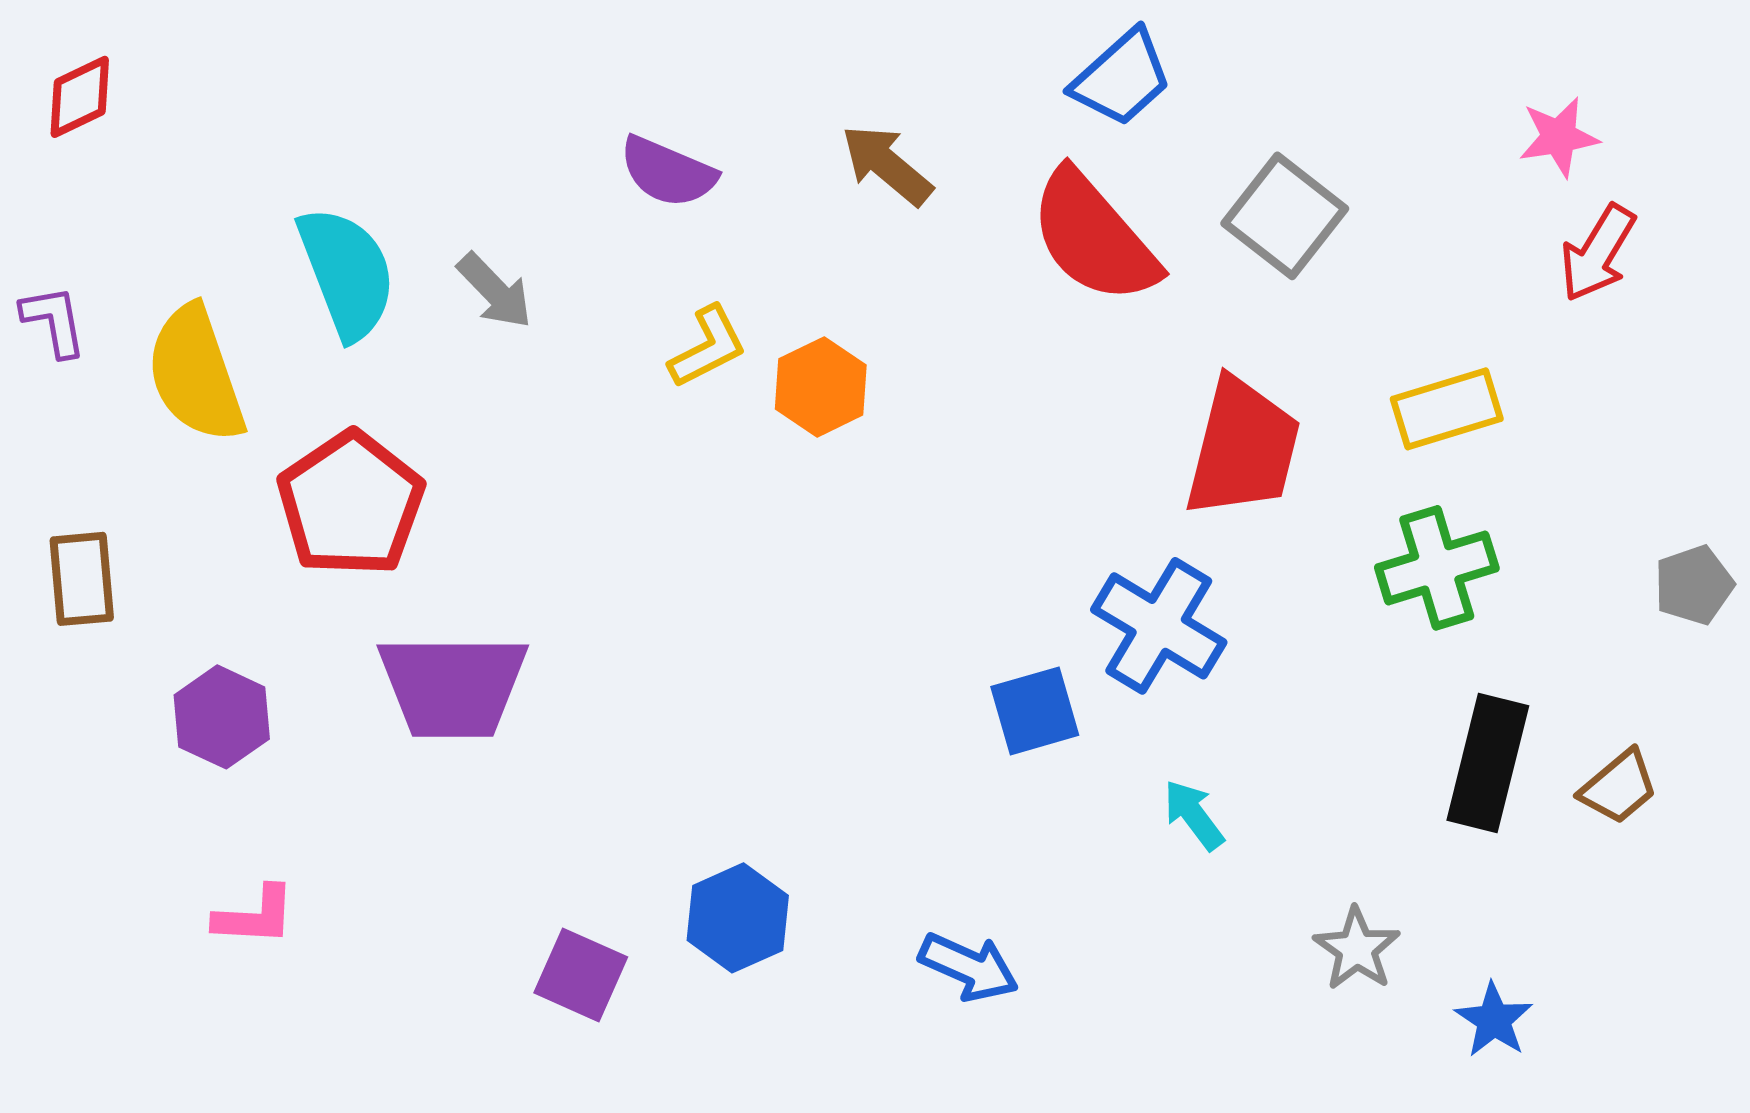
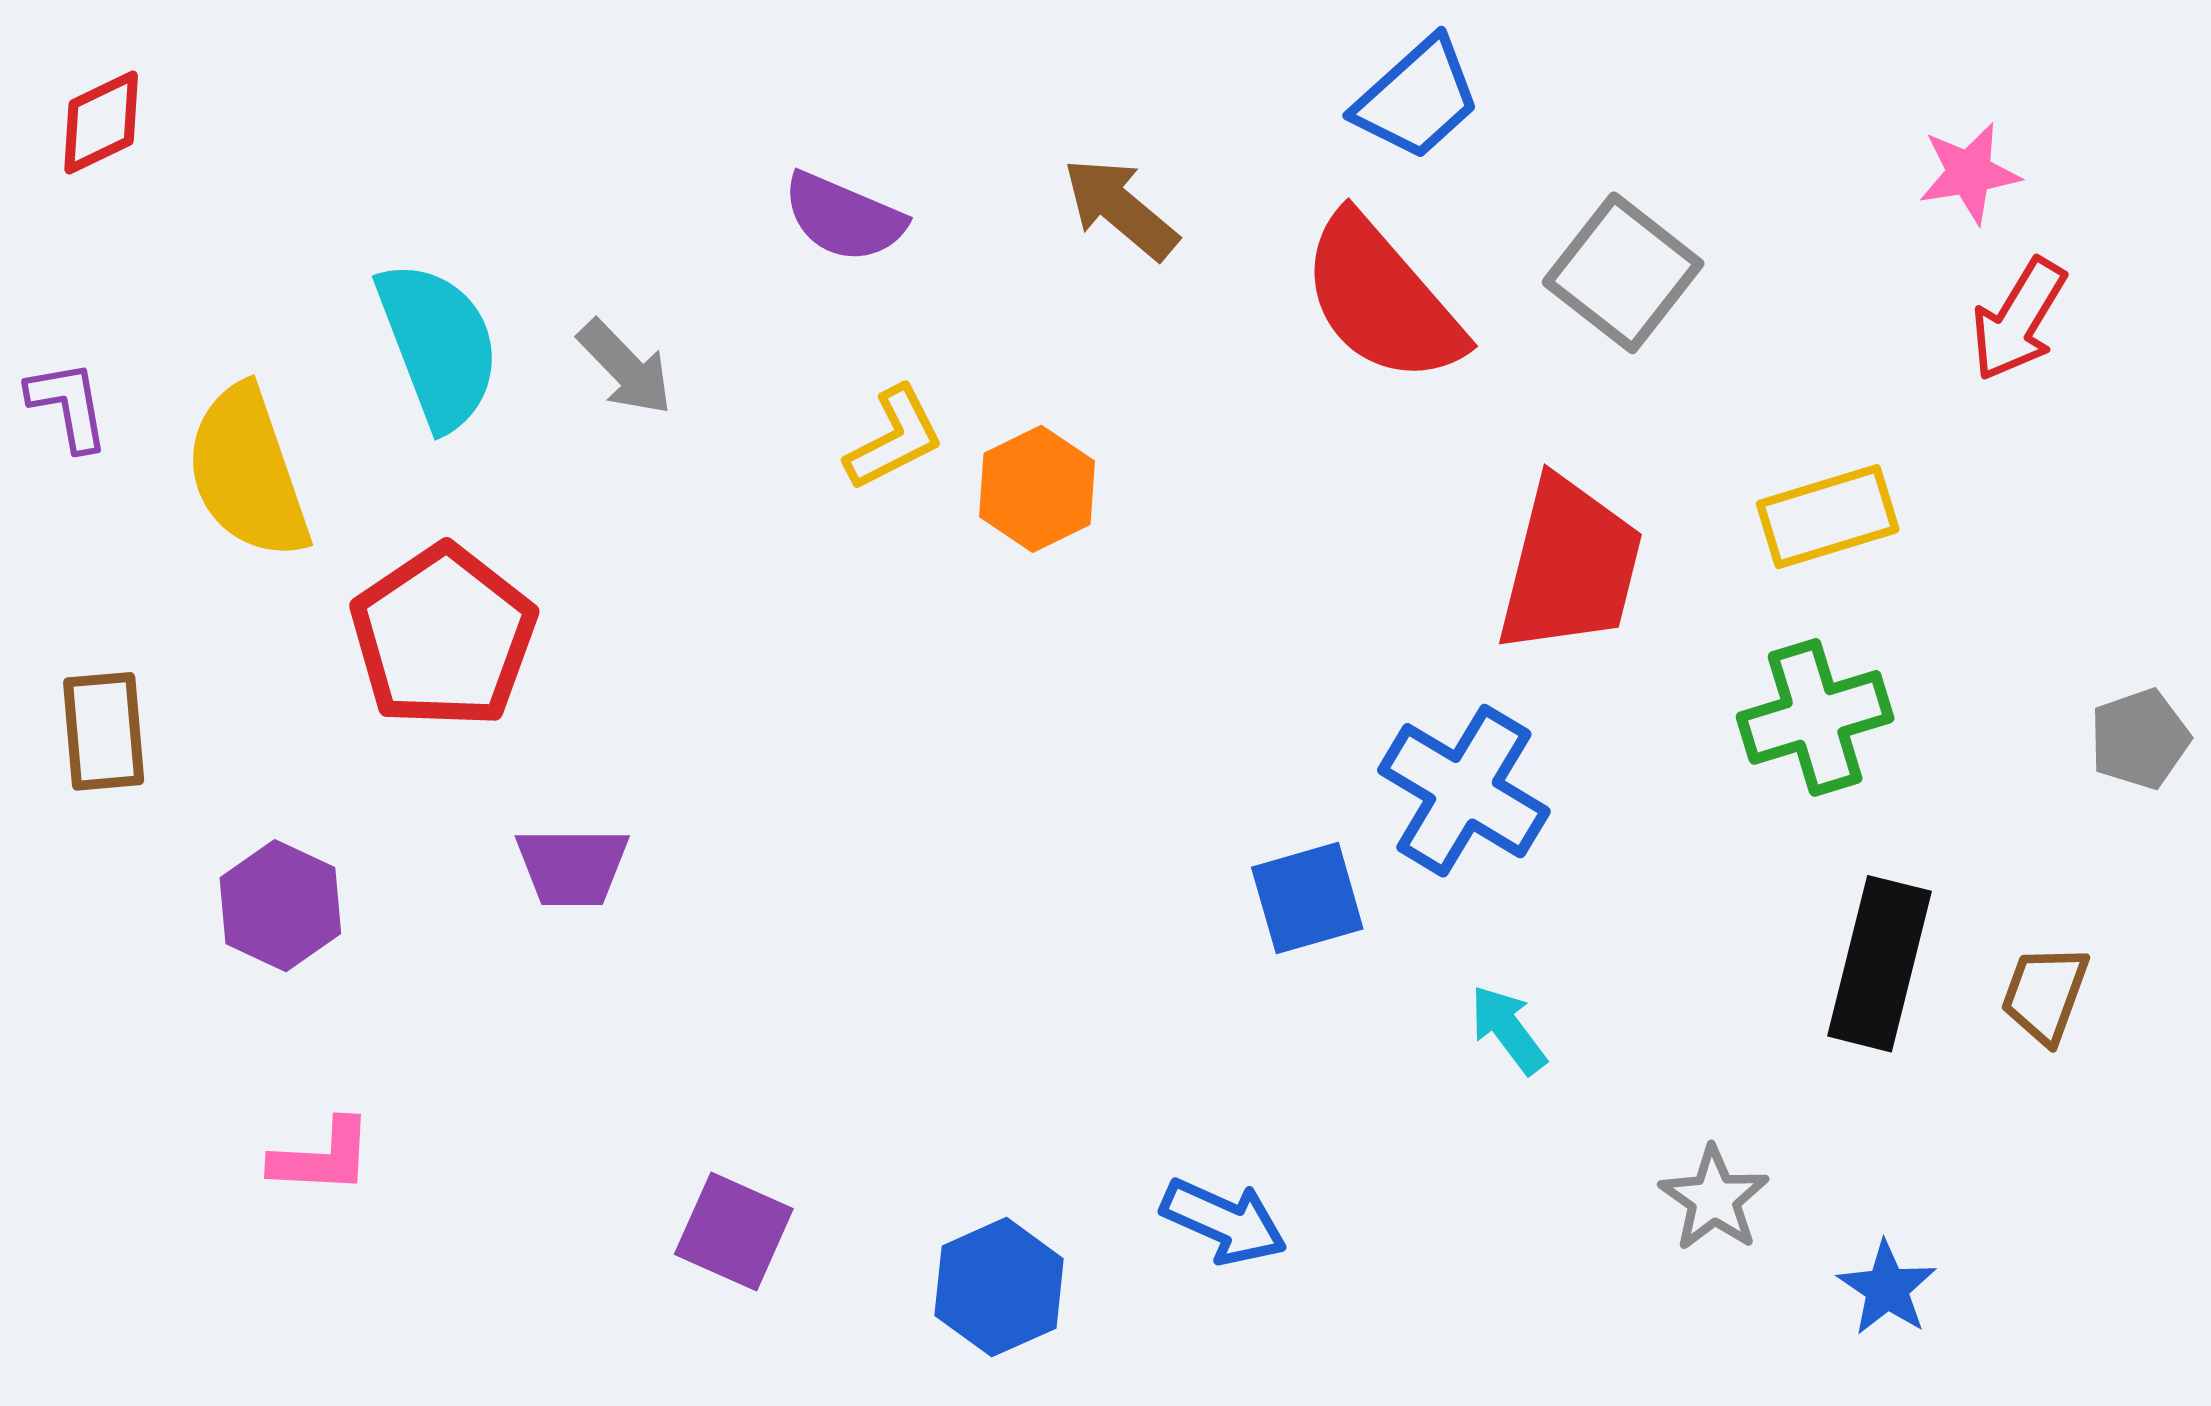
purple trapezoid: (453, 686) -> (572, 866), size x0.6
brown trapezoid: (1619, 787) -> (2045, 994), turned 150
blue hexagon: (738, 918) -> (999, 1287), moved

